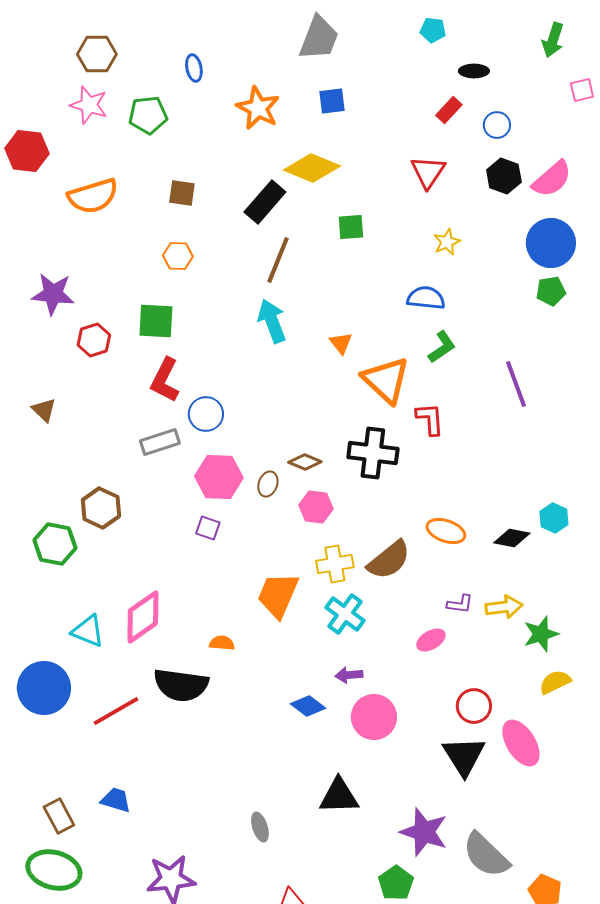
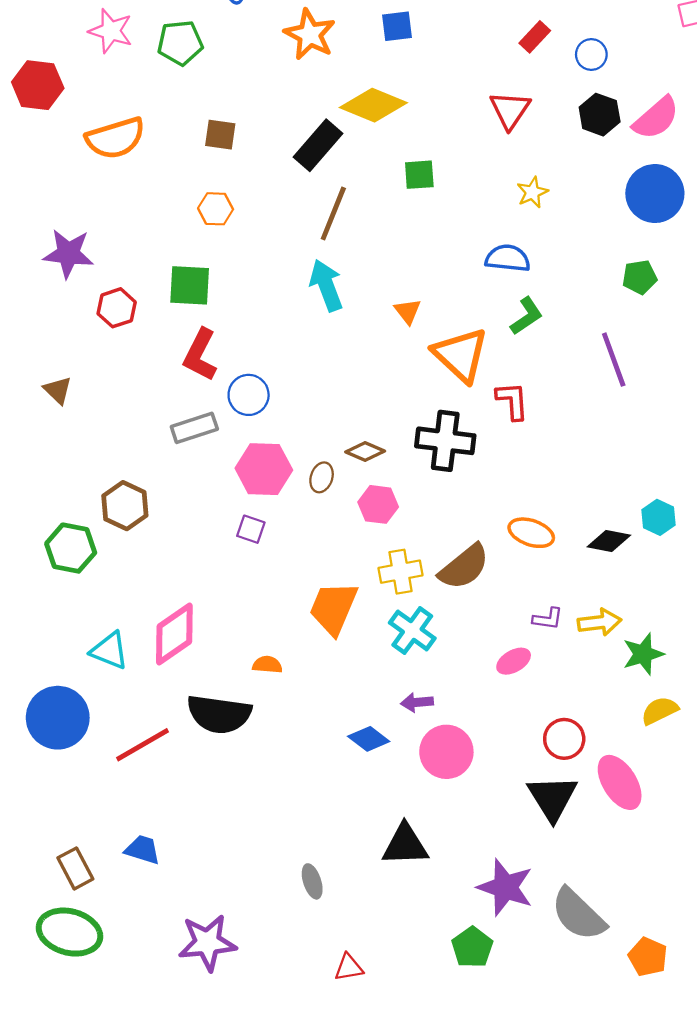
green pentagon: (551, 291) -> (640, 277), moved

